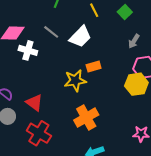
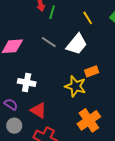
white cross: (28, 50) -> (27, 82), moved
yellow star: (75, 81) -> (75, 86), turned 30

